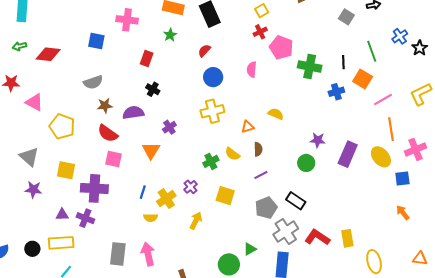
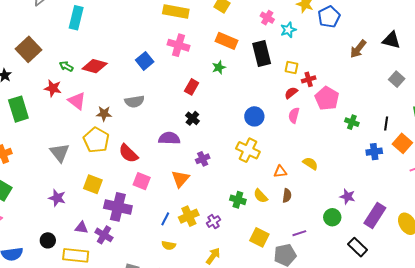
yellow square: (262, 11) -> (292, 68), moved, turned 32
blue square: (96, 41) -> (145, 61), turned 30
green arrow: (20, 46) -> (66, 66), moved, turned 32
red semicircle: (204, 51) -> (291, 93), moved
green cross: (310, 67) -> (352, 122), size x0.6
pink triangle: (34, 102) -> (77, 101), moved
brown star: (105, 106) -> (104, 114), moved
yellow cross: (212, 111) -> (248, 150), turned 30
red semicircle: (108, 133) -> (128, 153), moved
gray triangle: (29, 157) -> (60, 153), moved
green cross: (211, 161) -> (238, 200), turned 35
purple line: (261, 175) -> (299, 233), moved
yellow square: (225, 196) -> (259, 237), moved
yellow cross: (166, 199) -> (189, 216), moved
black rectangle: (296, 201) -> (358, 247), moved
black circle: (32, 249) -> (48, 240), moved

